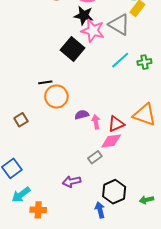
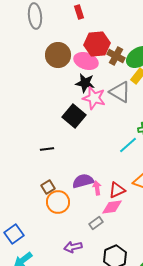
cyan line: (120, 60) -> (128, 145), moved
orange circle: (56, 96) -> (58, 202), moved
purple semicircle: (82, 115) -> (83, 181), size x1.5
brown square: (21, 120) -> (48, 187), moved

